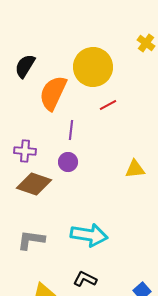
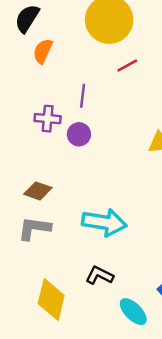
orange semicircle: (53, 93) -> (43, 51), moved, size x0.6
purple cross: (25, 151) -> (48, 119), moved
brown diamond: (34, 184) -> (38, 191), moved, size x0.7

